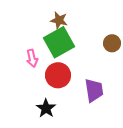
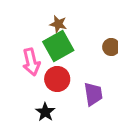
pink arrow: (32, 58) -> (31, 62), size x1.5

